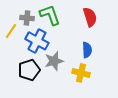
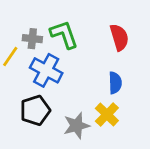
gray star: (54, 61) -> (77, 126), moved
yellow cross: (81, 73) -> (107, 115), turned 30

